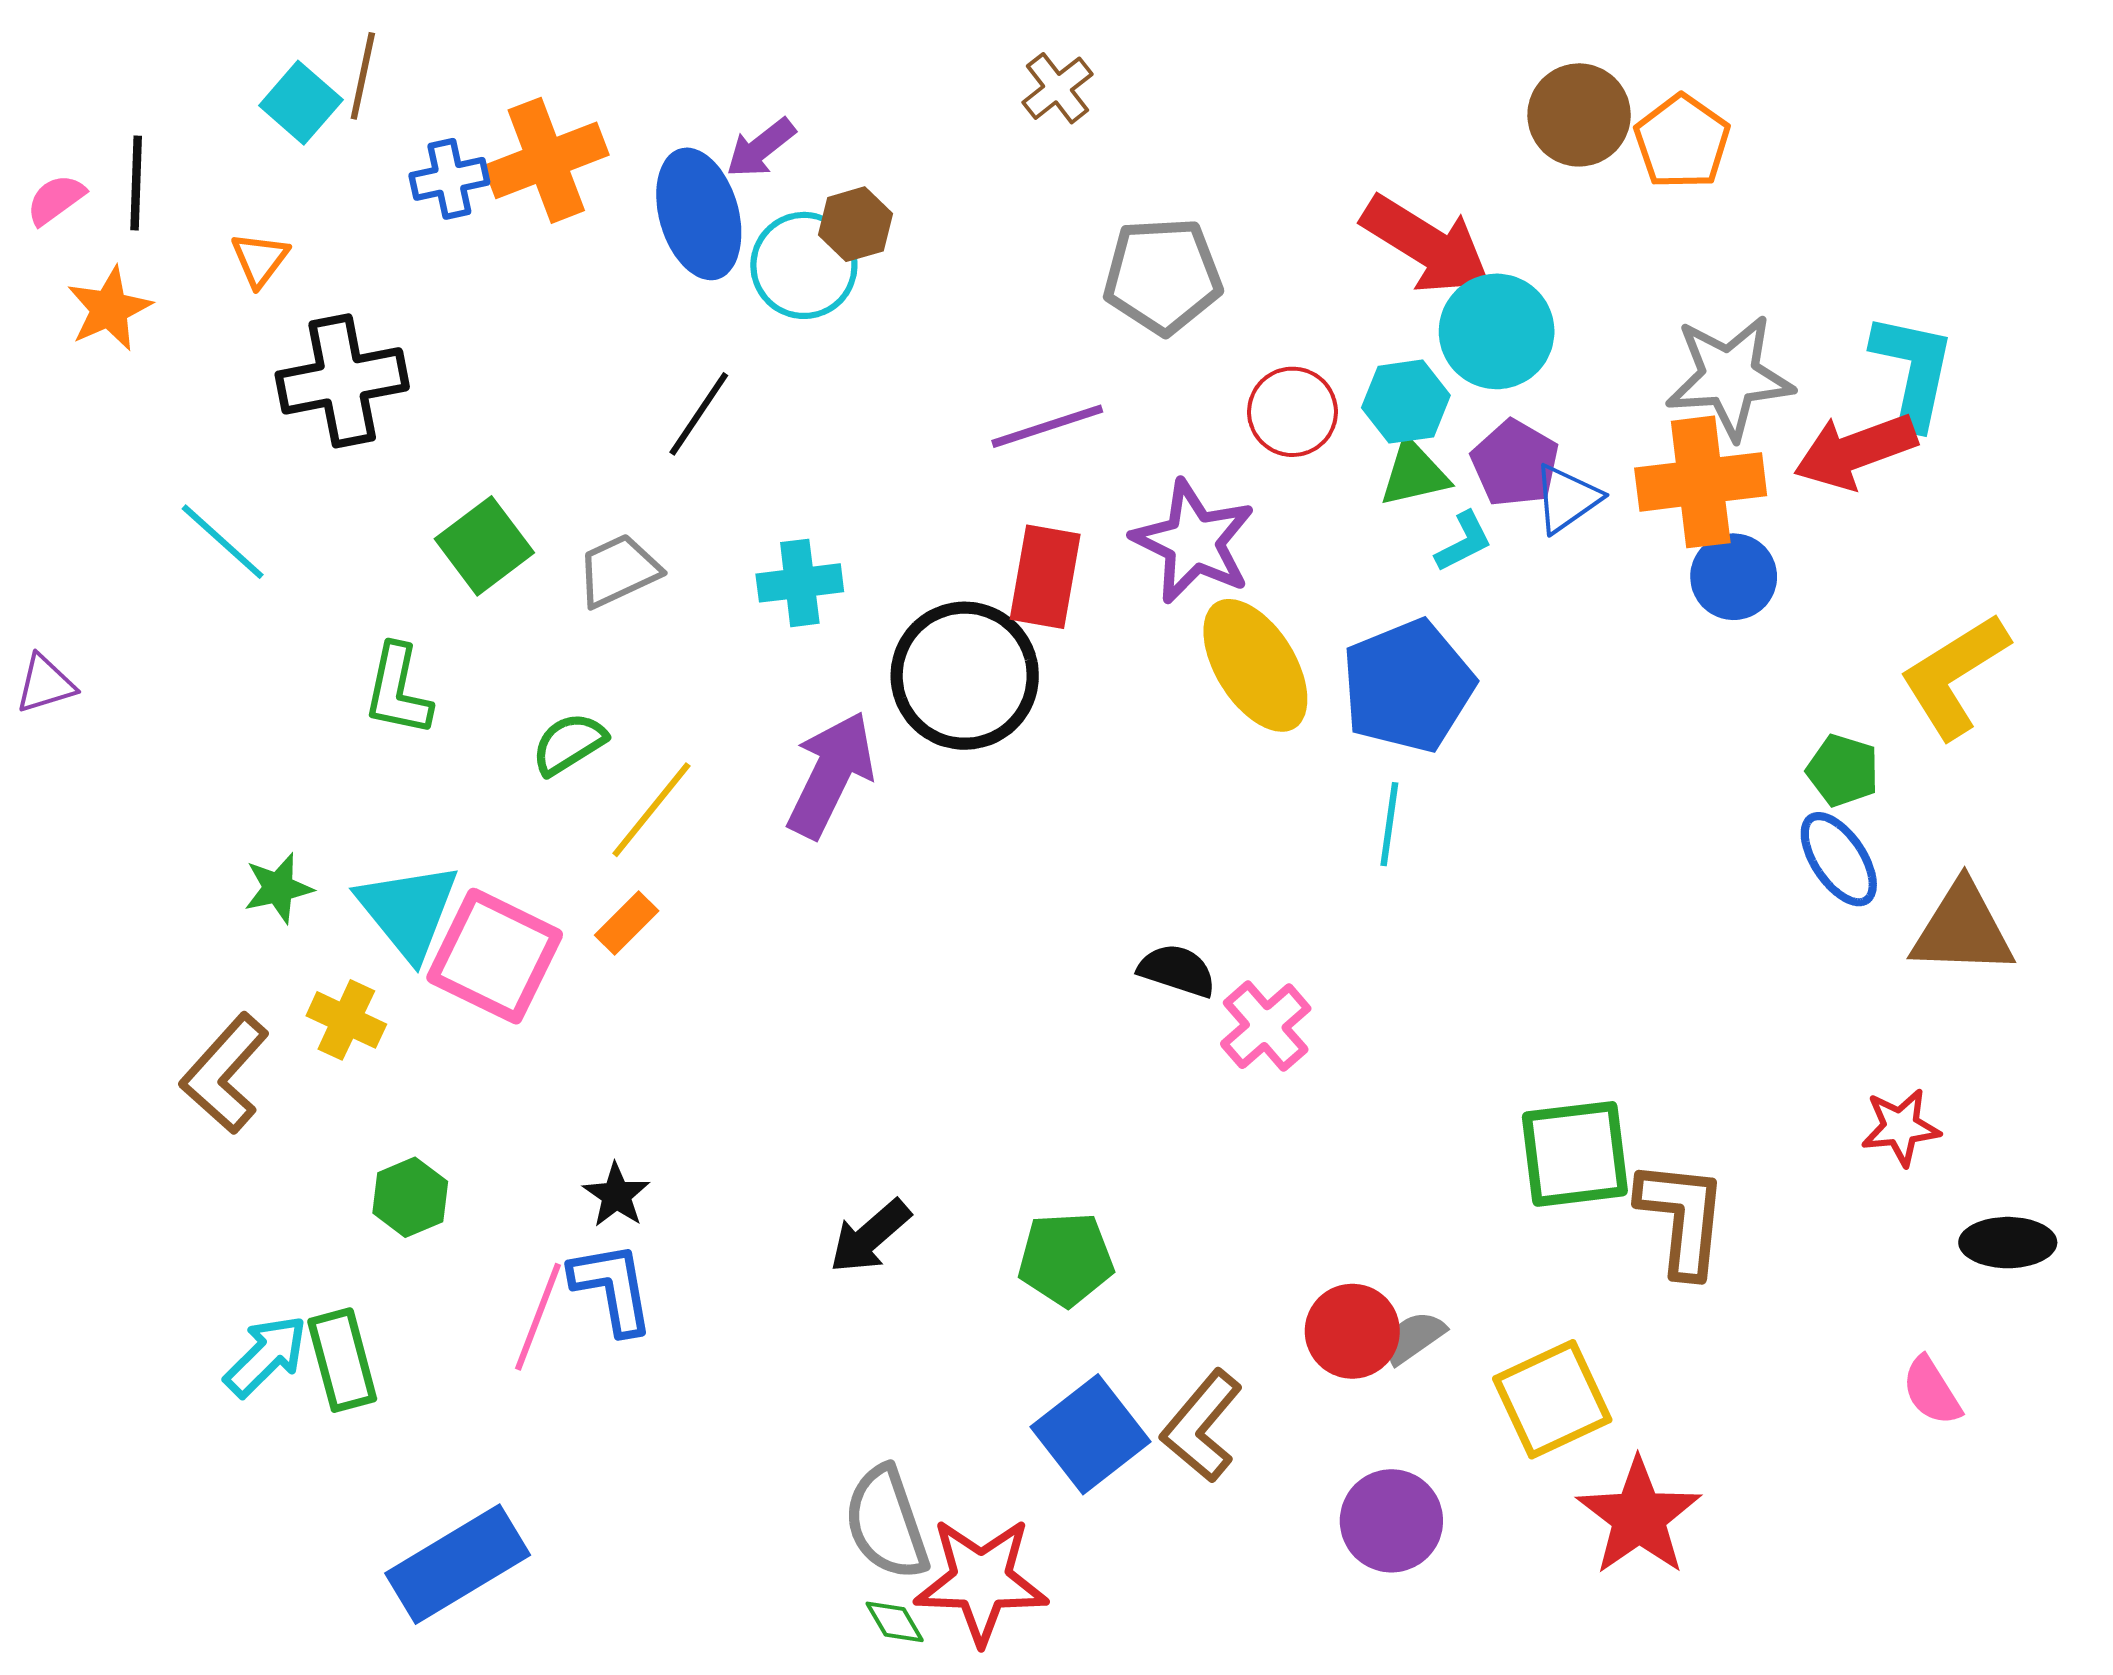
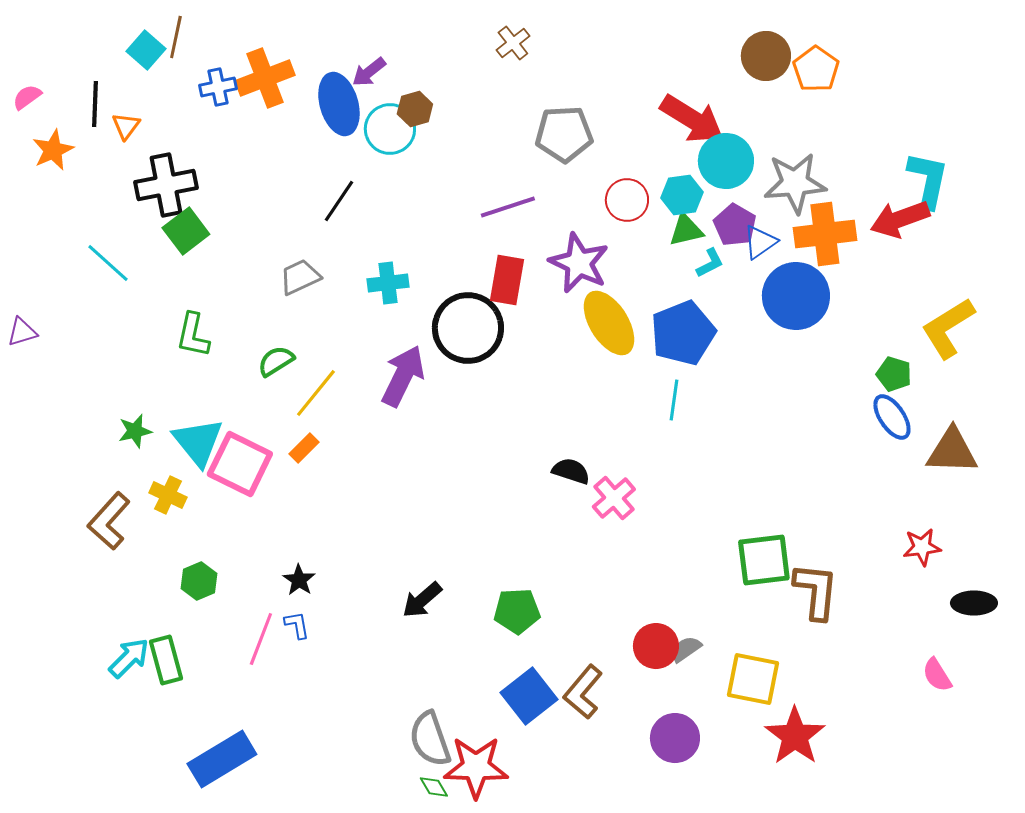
black line: (136, 183) -> (95, 104), moved
gray star: (1730, 377) -> (795, 183), moved
green square: (484, 546) -> (186, 231), moved
blue circle: (1734, 577) -> (796, 296), moved, size x1.6
blue L-shape: (612, 1288) -> (297, 625), size x0.6
yellow square: (1552, 1399) -> (753, 679), turned 36

